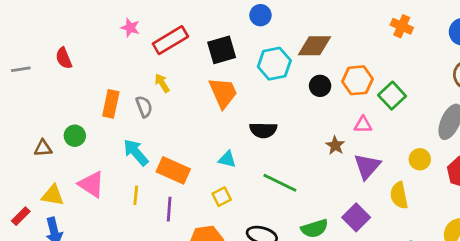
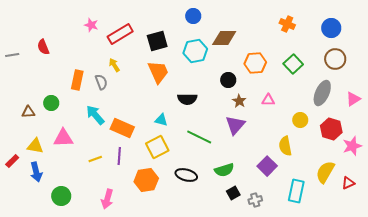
blue circle: (260, 15) -> (193, 16), moved
black circle: (320, 86) -> (228, 80), moved
green square: (392, 96) -> (293, 64), moved
pink triangle: (363, 125) -> (268, 100), moved
brown star: (335, 145) -> (239, 101), moved
purple triangle: (367, 166) -> (235, 125), moved
pink triangle: (91, 184) -> (63, 138), turned -35
yellow line: (136, 195) -> (95, 159), moved, turned 64
yellow square: (222, 197) -> (157, 147), size x1.6
purple square: (356, 217) -> (267, 166), moved

